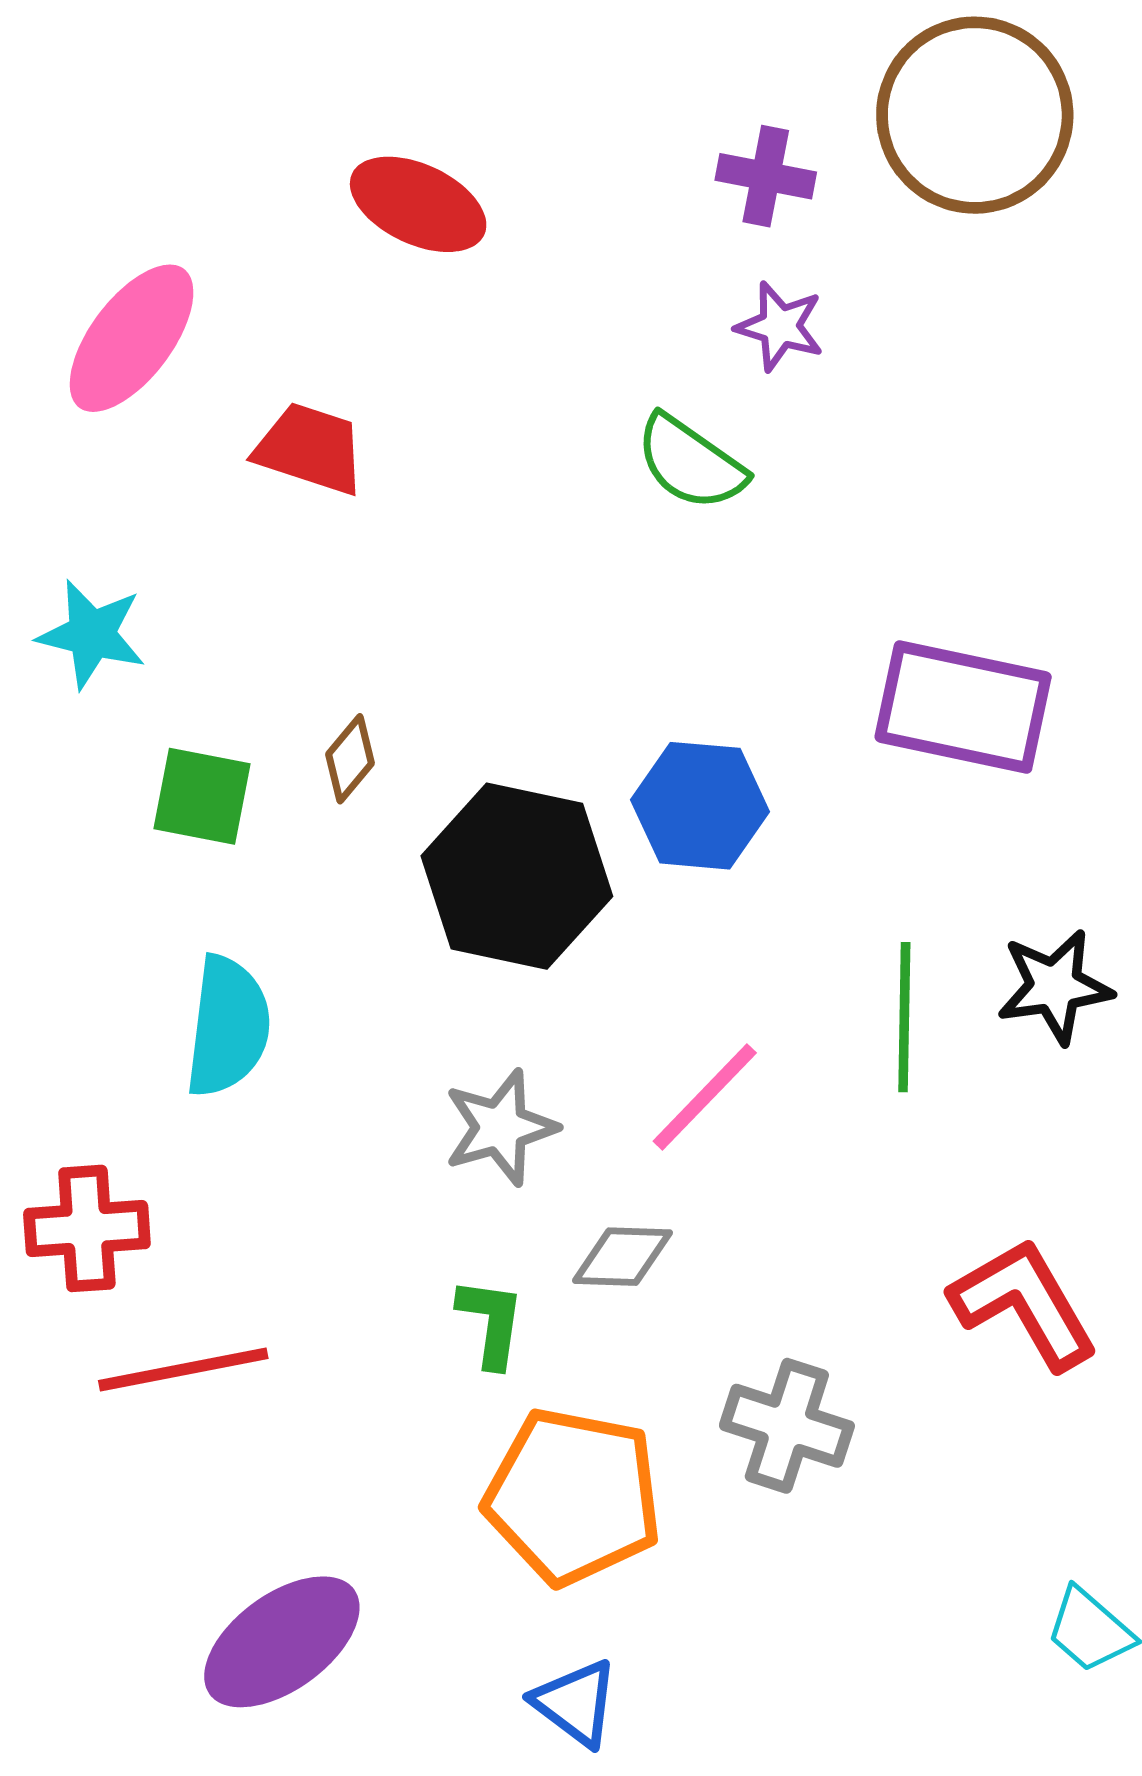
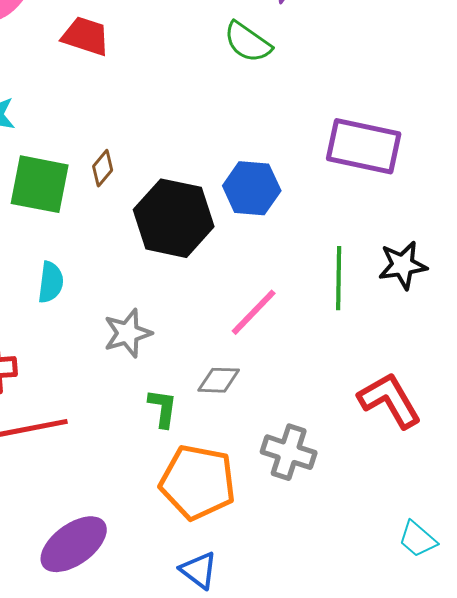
green square: (202, 796) -> (40, 184), size x1.4
cyan semicircle: (228, 1026) -> (51, 282), size x0.7
gray star: (500, 1127) -> (128, 333), moved

